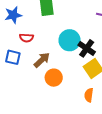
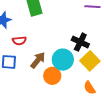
cyan circle: (70, 40) -> (63, 60), moved
orange semicircle: (89, 95) -> (90, 88), turned -32

